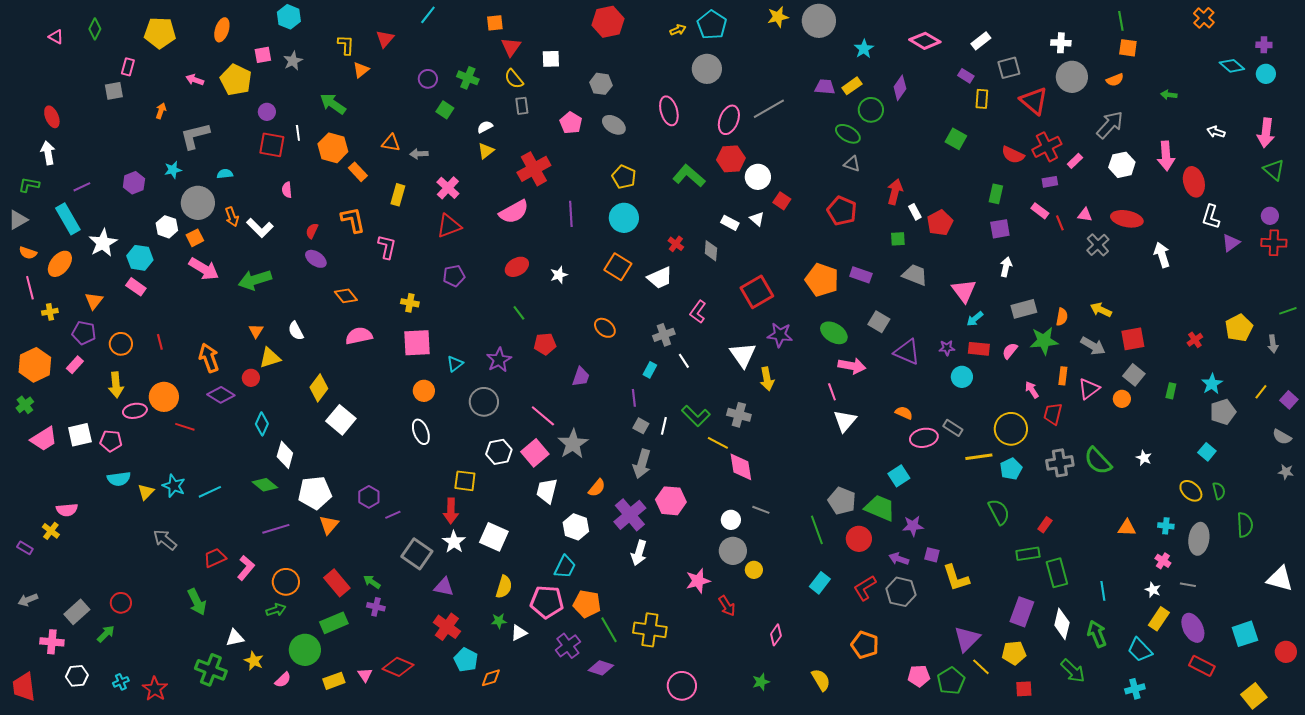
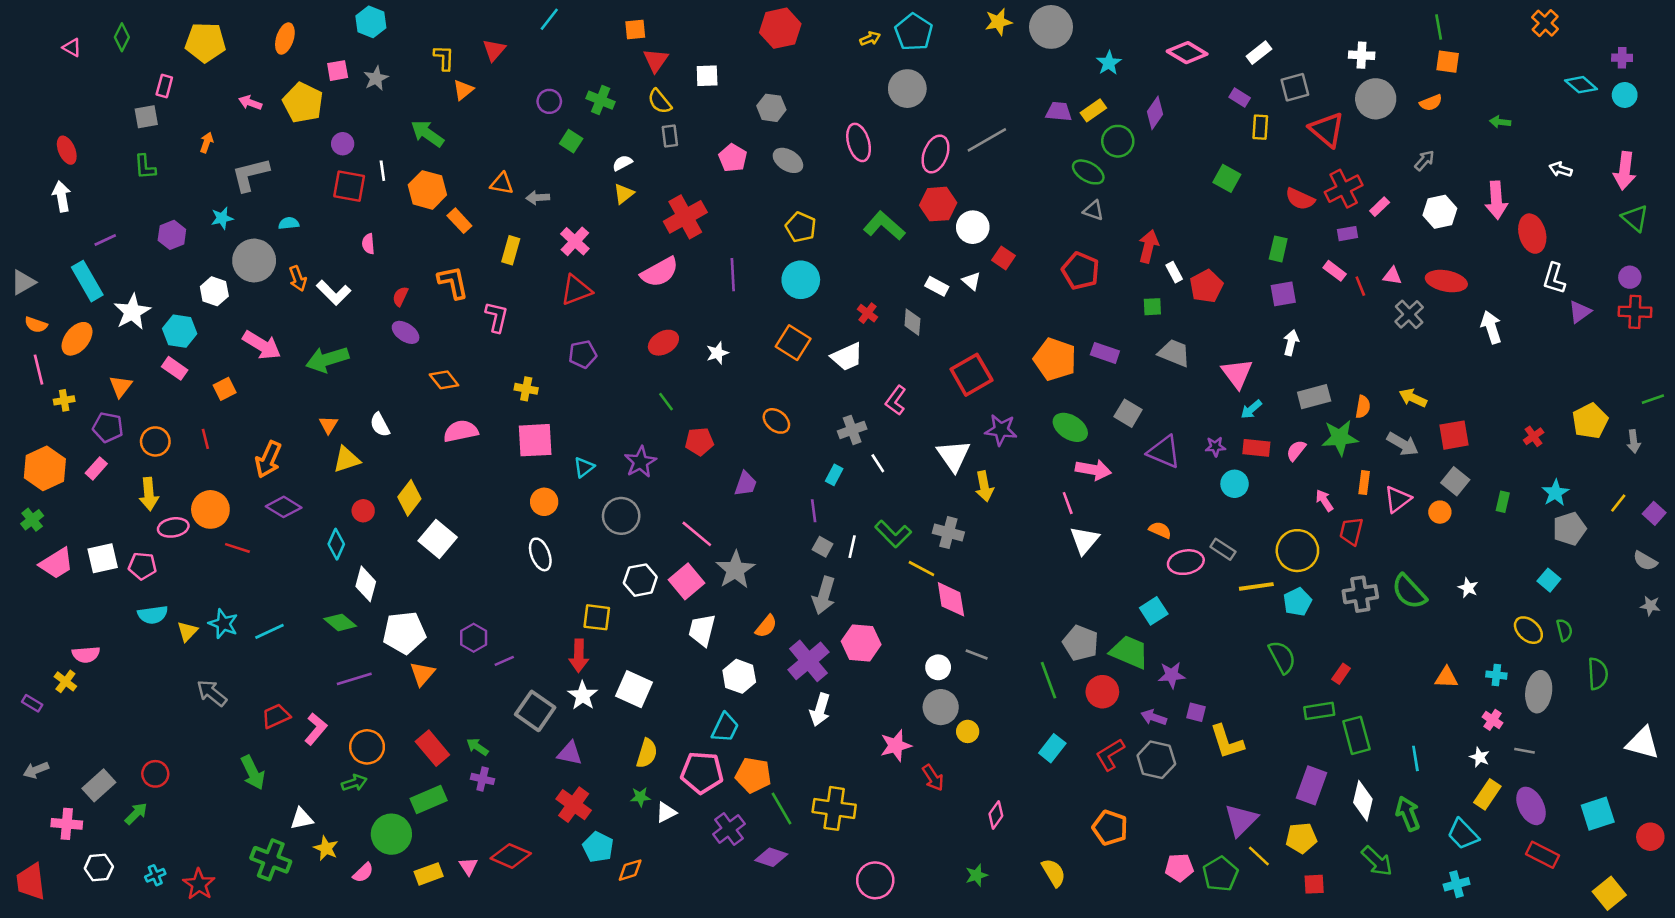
gray arrow: (1110, 125) -> (1424, 160), size x0.6
green L-shape: (29, 185) -> (145, 167), moved, turned -105
orange square: (195, 238) -> (225, 389), moved
orange arrow: (209, 358) -> (268, 459), turned -136
red circle: (251, 378) -> (363, 511), moved

